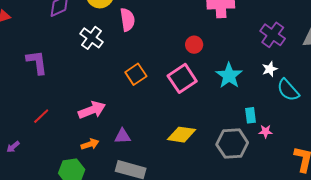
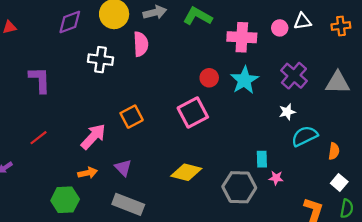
white cross: (91, 38) -> (100, 60), turned -35
orange square: (136, 74) -> (132, 117), moved
cyan star: (229, 76) -> (244, 80), moved
cyan semicircle: (288, 90) -> (305, 136), turned 100
pink arrow: (92, 110) -> (93, 137), turned -32
purple triangle: (123, 136) -> (123, 168), turned 42

